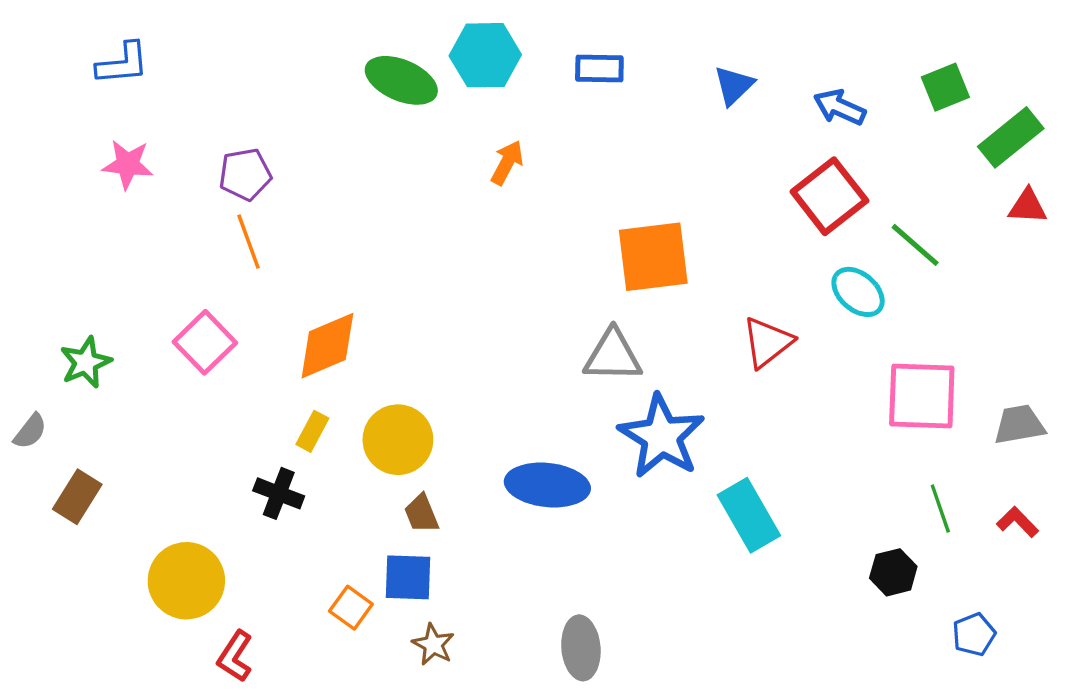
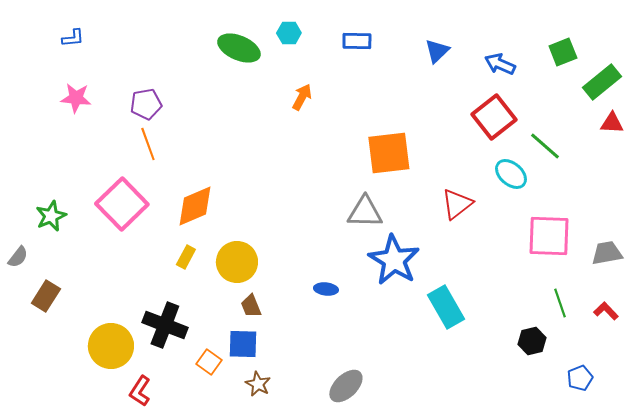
cyan hexagon: (485, 55) -> (289, 33), size x0.6
blue L-shape: (123, 64) -> (73, 38), size x0.7
pink square: (205, 342) -> (122, 204), size x1.4
blue ellipse: (547, 485) -> (326, 289), size x0.5
black cross: (279, 493) -> (165, 325), moved, size x1.5
gray ellipse: (581, 648) -> (346, 386), turned 51

